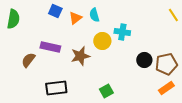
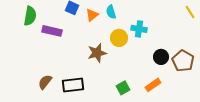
purple rectangle: (50, 47) -> (52, 31), moved
brown semicircle: (28, 60) -> (45, 82), moved
brown pentagon: (166, 64) -> (183, 61), turned -30
orange rectangle: (166, 88) -> (153, 85), moved

